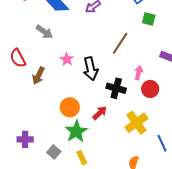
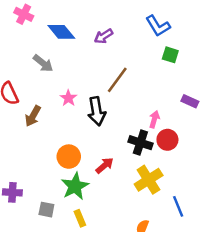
brown line: (120, 43) -> (117, 80), moved
black cross: (116, 88) -> (140, 143), moved
gray square: (54, 152) -> (46, 210), turned -32

